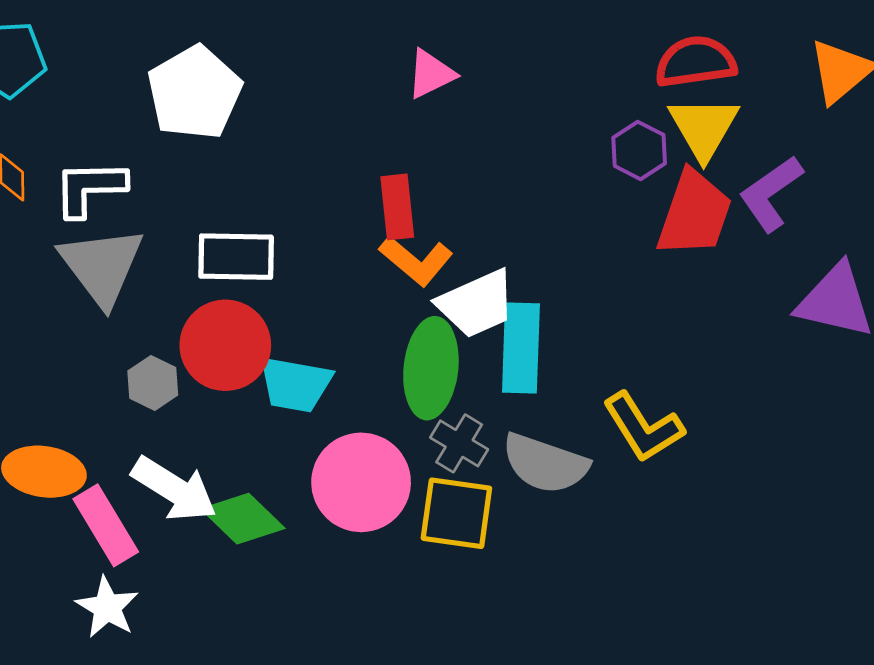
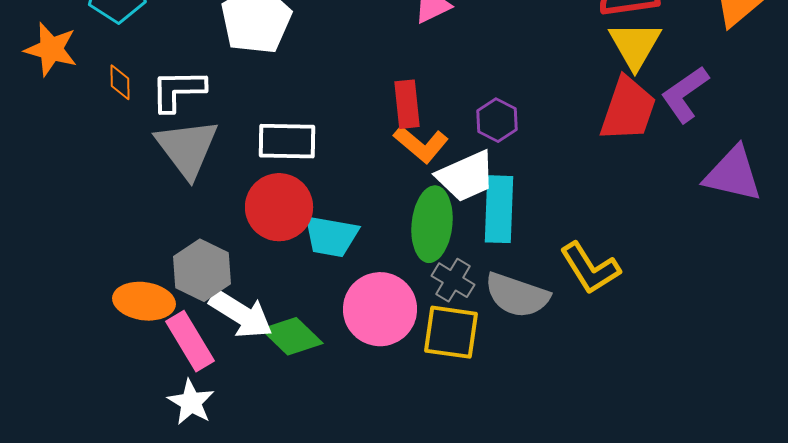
purple hexagon: (639, 150) -> (497, 120), moved
gray hexagon: (153, 383) -> (202, 270), moved, size x1.5

